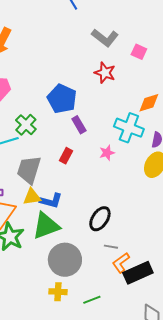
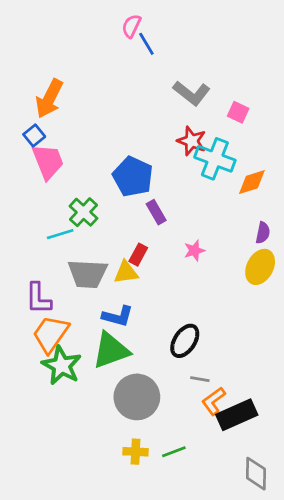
cyan cross: (129, 128) -> (215, 159), moved
gray trapezoid: (29, 170) -> (88, 274), turned -104
yellow triangle: (32, 197) -> (126, 272), moved
yellow cross: (58, 292) -> (136, 452), moved

